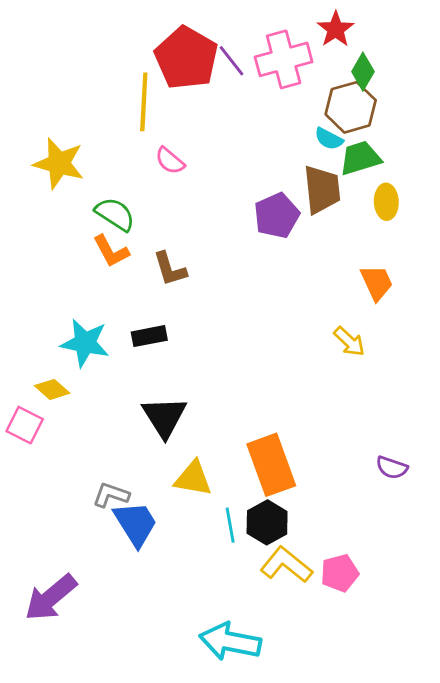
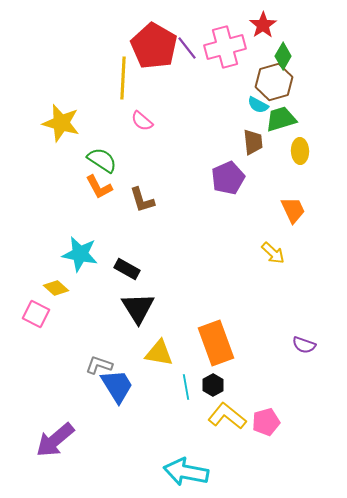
brown trapezoid: (322, 189) -> (253, 142), size x0.7
purple pentagon: (277, 216) -> (228, 178), moved
black rectangle: (149, 336) -> (127, 269), moved, turned 40
black hexagon: (267, 522) -> (213, 385), size x0.7

